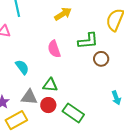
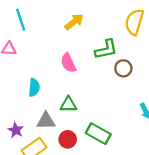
cyan semicircle: (22, 67) -> (34, 88), turned 49
red circle: (48, 105) -> (68, 139), moved

